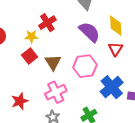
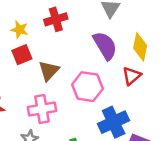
yellow star: (31, 36) -> (19, 30), moved

